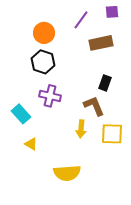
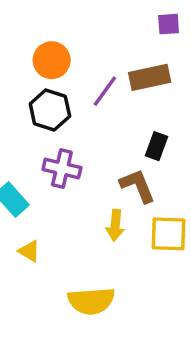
purple line: (81, 20) -> (105, 91), moved

